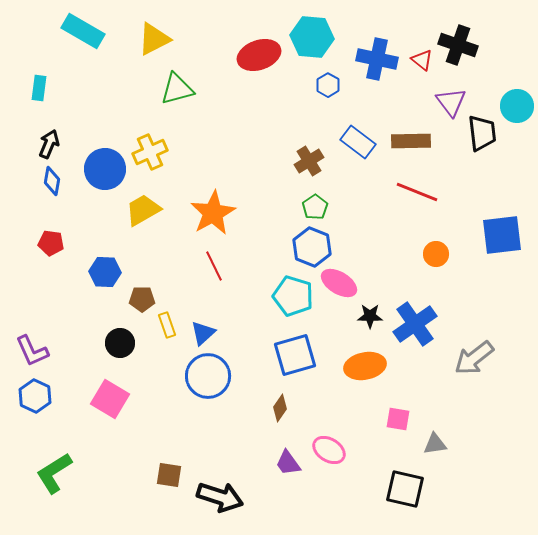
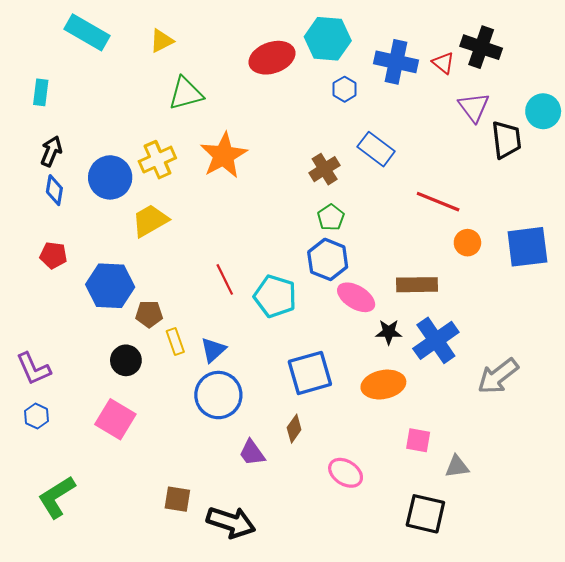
yellow triangle: (154, 39) -> (162, 41), size x0.7
brown rectangle: (411, 141) -> (417, 285), moved
orange star: (213, 213) -> (224, 155), moved
orange circle: (436, 254) -> (467, 243), moved
blue hexagon: (105, 272) -> (110, 286), size x1.4
cyan pentagon: (293, 296) -> (275, 296), moved
blue hexagon: (35, 396) -> (37, 416), size x0.7
purple trapezoid: (288, 463) -> (252, 453), moved

